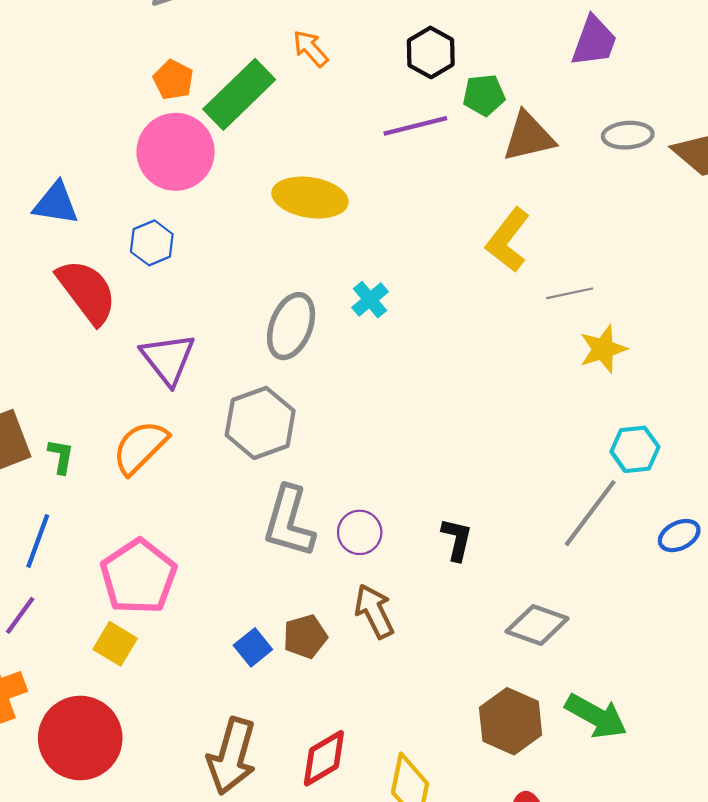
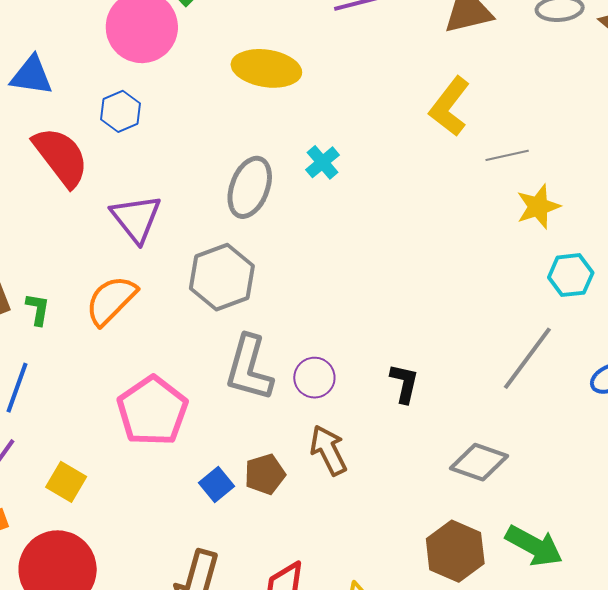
cyan hexagon: (635, 449) -> (571, 275), moved
pink pentagon: (138, 577) -> (152, 411), moved
yellow square: (115, 644) -> (66, 482), moved

